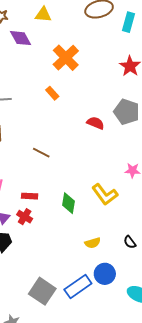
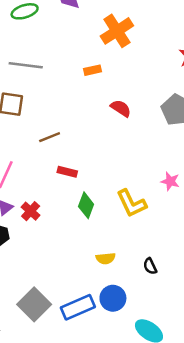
orange rectangle: (52, 93) -> (92, 70), turned -72
red semicircle: (96, 123) -> (121, 108), moved
brown line: (41, 153) -> (50, 137), moved, turned -60
red rectangle: (30, 196) -> (67, 172), moved

